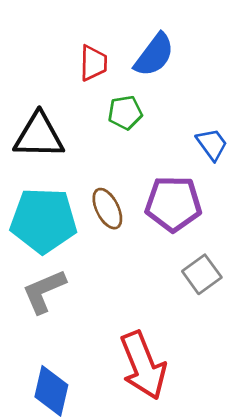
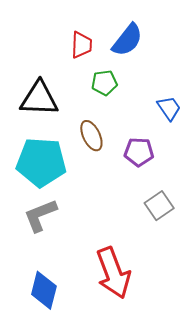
purple pentagon: (173, 204) -> (139, 152), size x0.7
brown ellipse: (107, 209) -> (91, 136), moved

